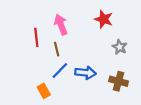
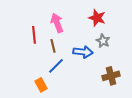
gray star: (120, 47) -> (103, 41), moved
blue arrow: (85, 73) -> (83, 52), moved
brown cross: (119, 81) -> (111, 76), turned -30

